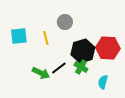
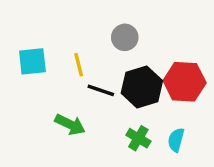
gray circle: (65, 22) -> (125, 37), moved
green cross: (81, 67) -> (138, 138), moved
black line: (59, 68) -> (101, 90), moved, turned 56

